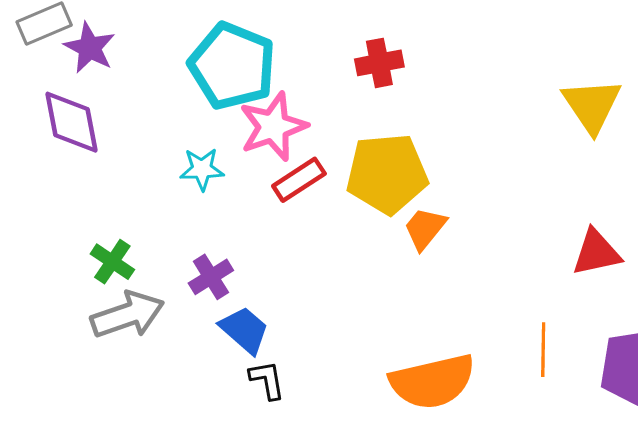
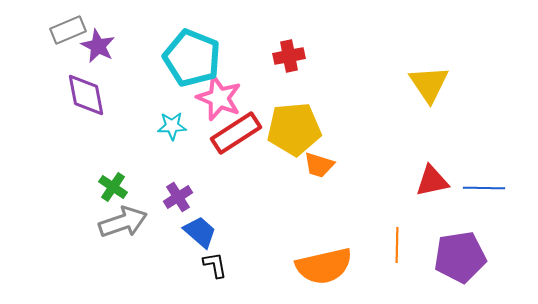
pink star: (273, 127) -> (219, 98), turned -30
red rectangle: (299, 180) -> (236, 133), size x1.4
orange trapezoid: (425, 228) -> (319, 165), turned -112

